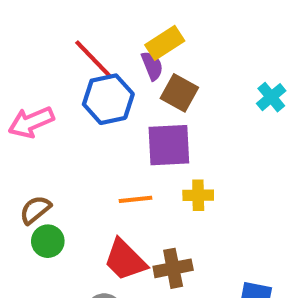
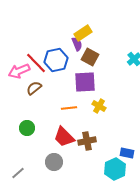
red line: (94, 60) -> (36, 63), moved
yellow cross: (198, 195) -> (99, 106), turned 32
brown semicircle: (35, 210) -> (34, 88), moved

